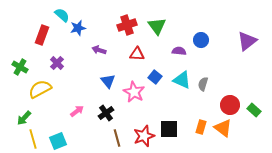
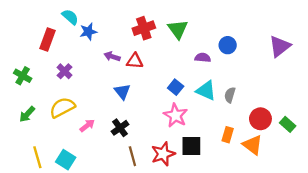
red triangle: (137, 54) -> (135, 61), moved
yellow semicircle: (40, 89) -> (62, 107), moved
pink star: (134, 92) -> (176, 115), moved
green arrow: (24, 118) -> (27, 114), moved
orange rectangle: (201, 127) -> (228, 135), moved
cyan square: (58, 141) -> (66, 160), turned -36

